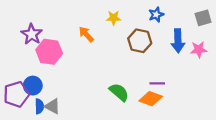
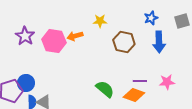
blue star: (156, 15) -> (151, 18), moved
orange arrow: (86, 34) -> (75, 36), turned -63
pink star: (199, 50) -> (167, 82), moved
pink hexagon: (49, 52) -> (54, 41), moved

